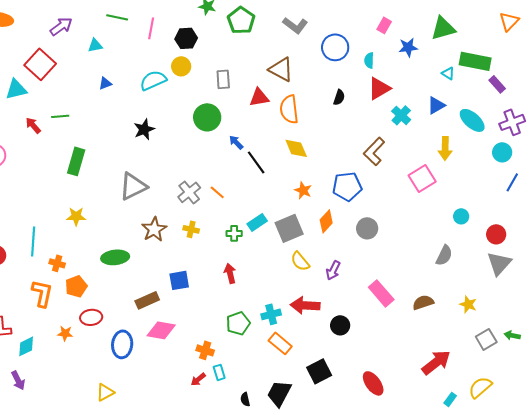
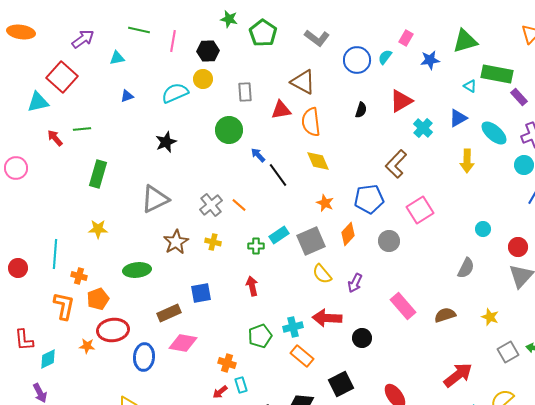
cyan semicircle: (369, 60) -> (385, 57), moved, turned 35
pink square: (422, 178) -> (420, 210), moved
red ellipse: (91, 317) -> (113, 330), size x1.4

